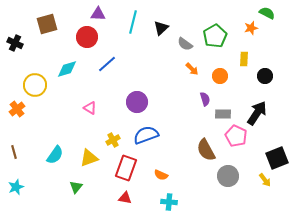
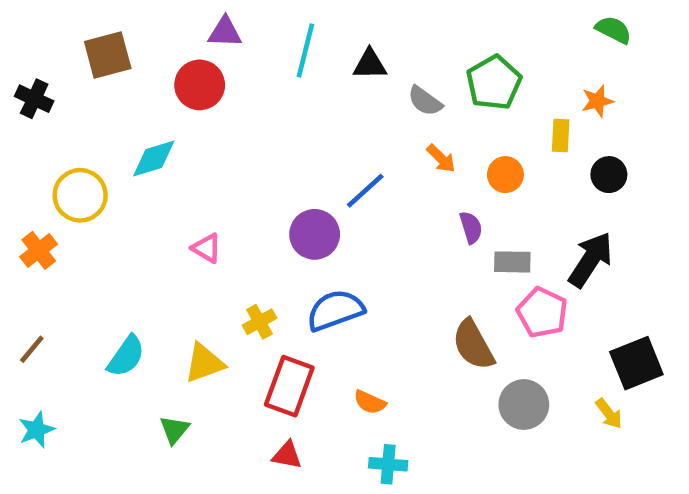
black triangle: (161, 28) -> (370, 64), turned 42
orange star: (251, 28) -> (597, 101), moved
blue line: (107, 64) -> (365, 191), moved
brown line: (14, 152) -> (32, 349), turned 56

